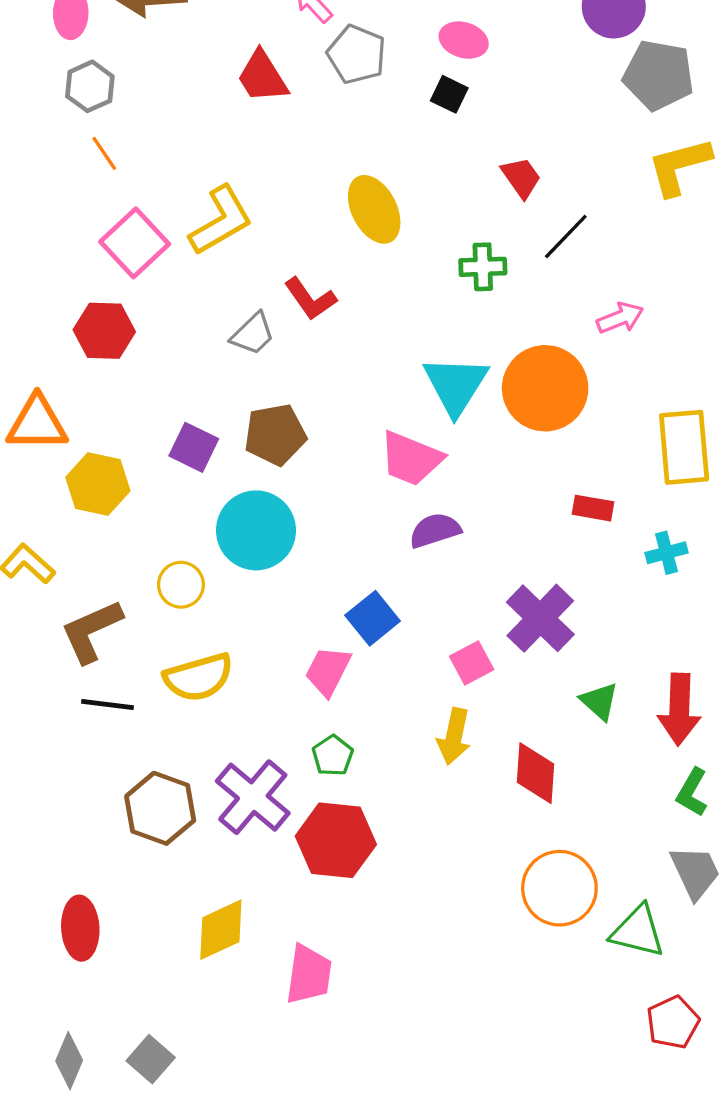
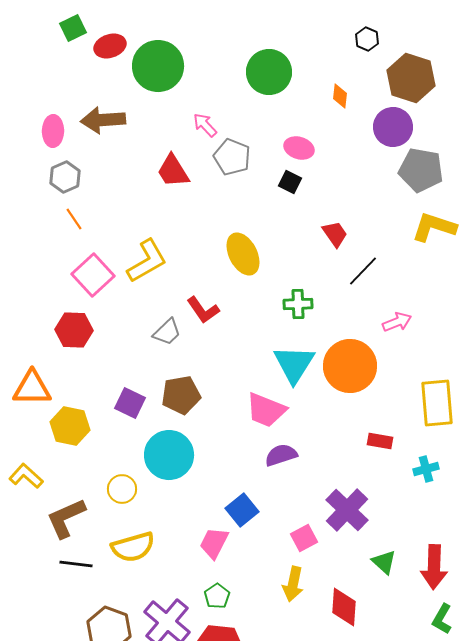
yellow L-shape: (679, 166) -> (434, 227), turned 33
green cross: (483, 267) -> (298, 304), moved

